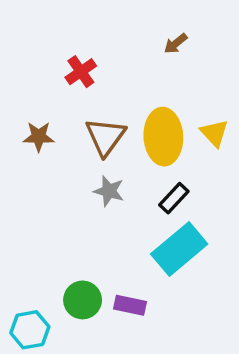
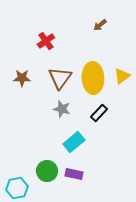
yellow triangle: (214, 133) -> (122, 76), turned 36
cyan rectangle: (179, 249) -> (74, 142), moved, size x0.7

